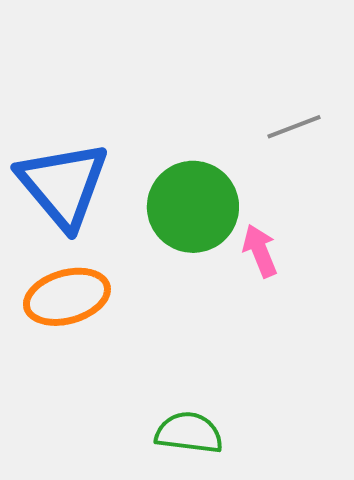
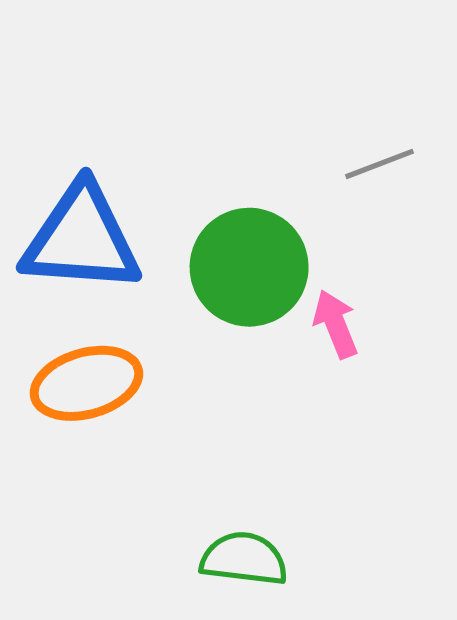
blue triangle: (63, 185) -> (81, 239), turned -46

